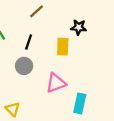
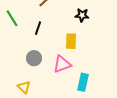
yellow rectangle: (63, 47) -> (71, 41), moved
gray circle: (24, 66) -> (34, 58), moved

